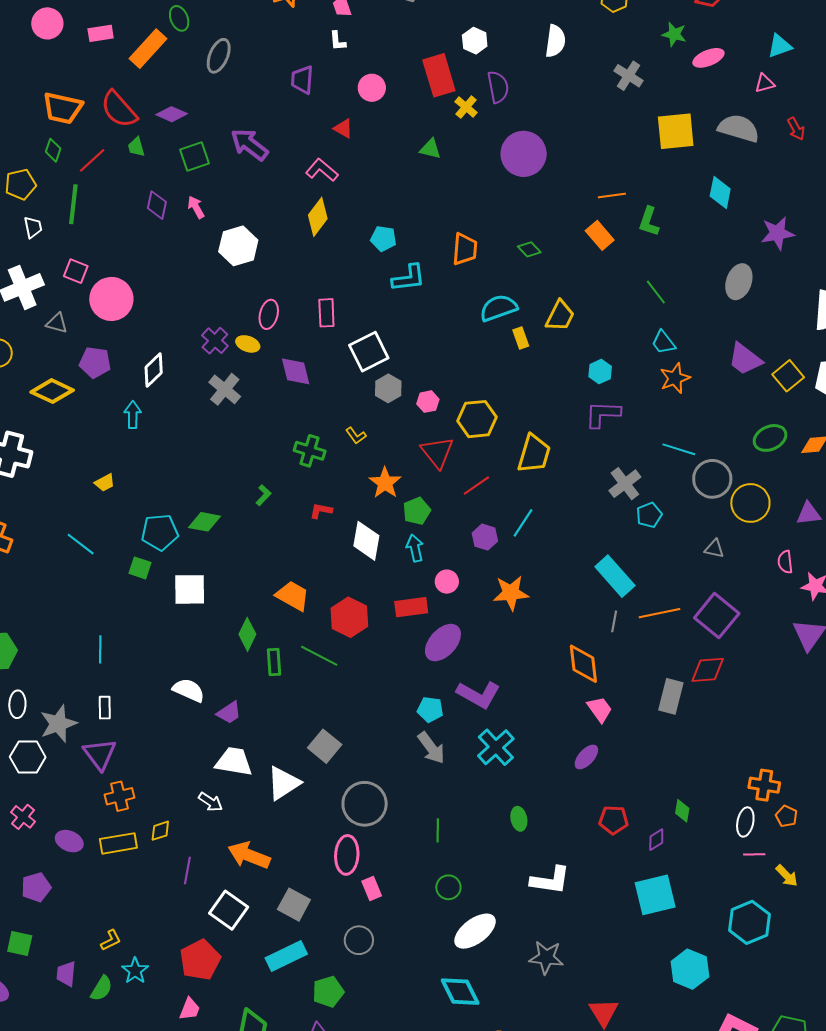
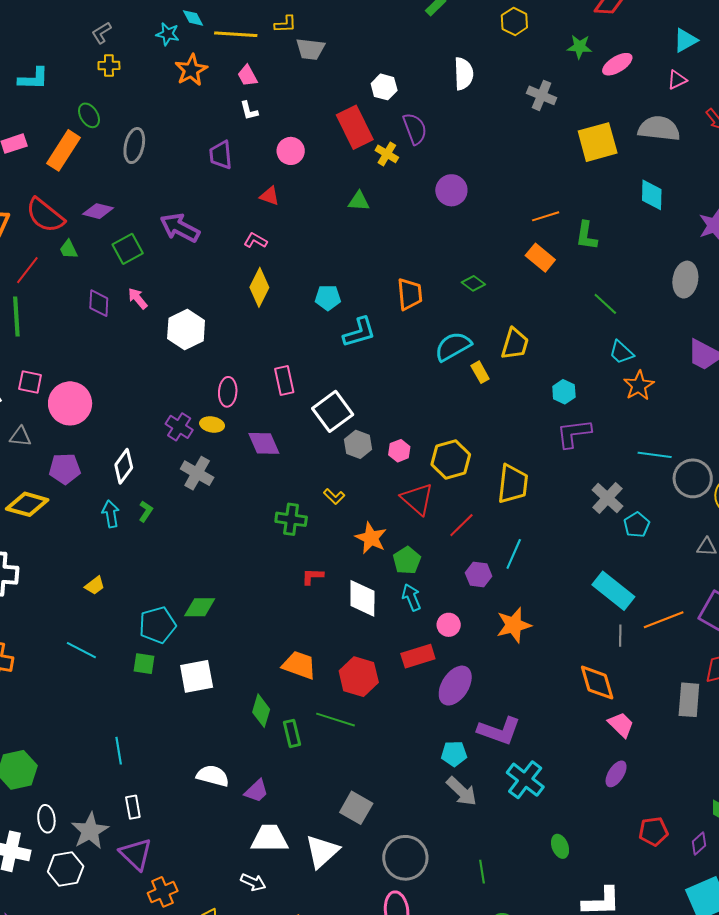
purple circle: (524, 154) -> (451, 190), size x0.7
pink L-shape: (322, 170) -> (255, 241), size x0.7
green L-shape: (263, 495) -> (146, 511), moved

